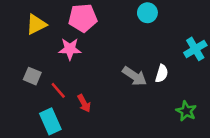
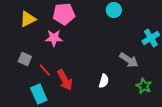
white semicircle: (162, 74) -> (104, 81), moved
gray arrow: (134, 76) -> (129, 60), moved
red arrow: (84, 103) -> (65, 80), size x1.5

